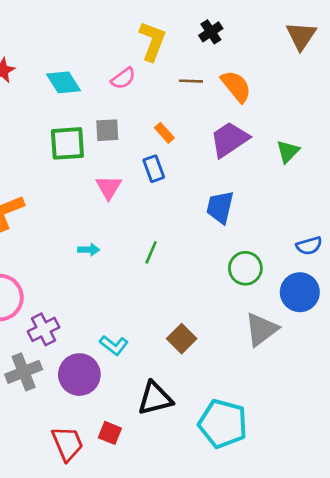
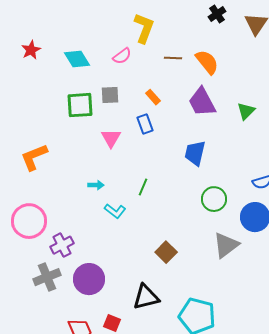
black cross: (211, 32) -> (217, 14), moved
purple trapezoid: (229, 139) -> (202, 102), turned -84
cyan L-shape: (114, 345) -> (115, 211), moved

